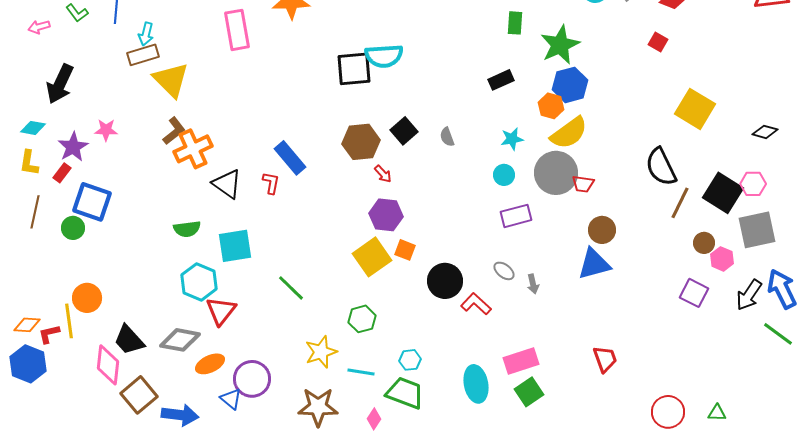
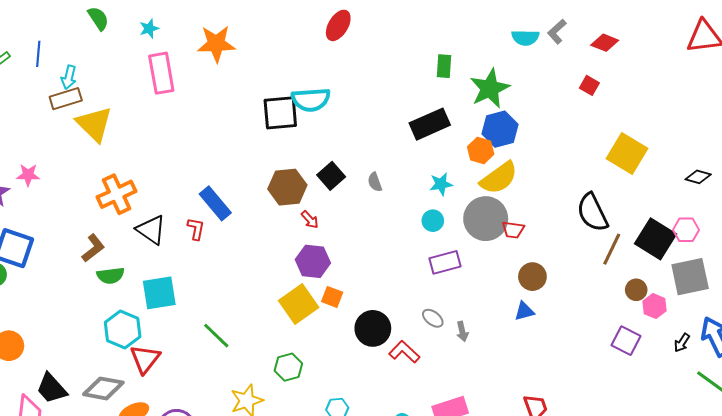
black rectangle: (501, 80) -> (430, 124), size x1.5
brown L-shape: (174, 131) -> (93, 248), moved
blue triangle: (594, 264) -> (524, 311), size x0.6
black arrow: (749, 295) -> (682, 343), size x0.6

